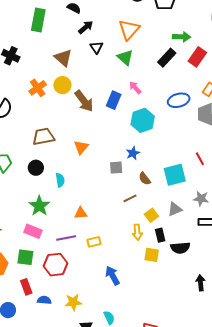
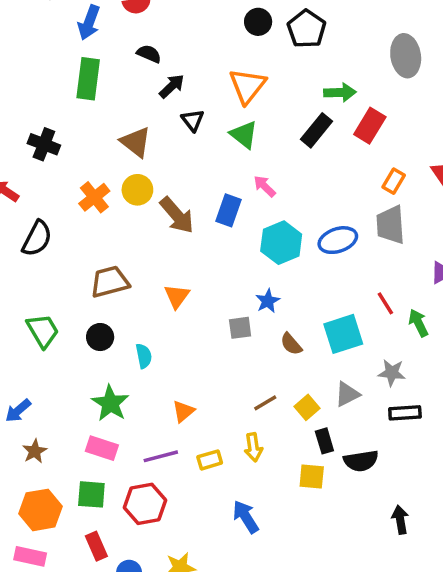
blue ellipse: (179, 100) -> (338, 240), moved
brown line: (130, 198) -> (265, 403), moved
orange triangle: (81, 213) -> (183, 411), turned -32
yellow arrow: (137, 232) -> (253, 447), moved

